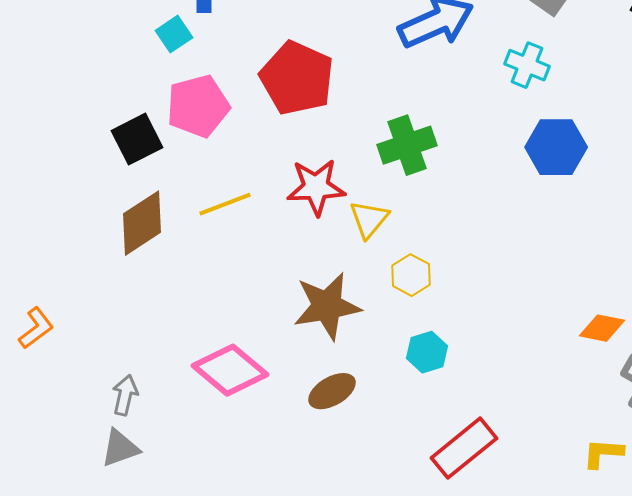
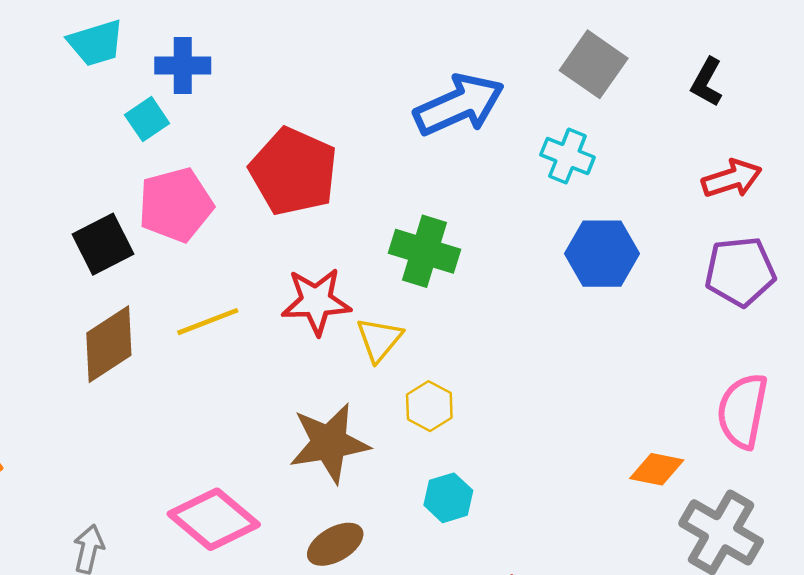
green cross: (407, 145) -> (425, 251), turned 36

